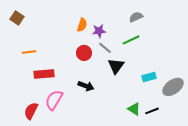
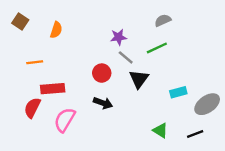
orange semicircle: (82, 25) -> (56, 30), moved
red circle: (84, 53) -> (102, 73), moved
red semicircle: (31, 111) -> (32, 108), moved
black line: (152, 111) -> (195, 134), moved

